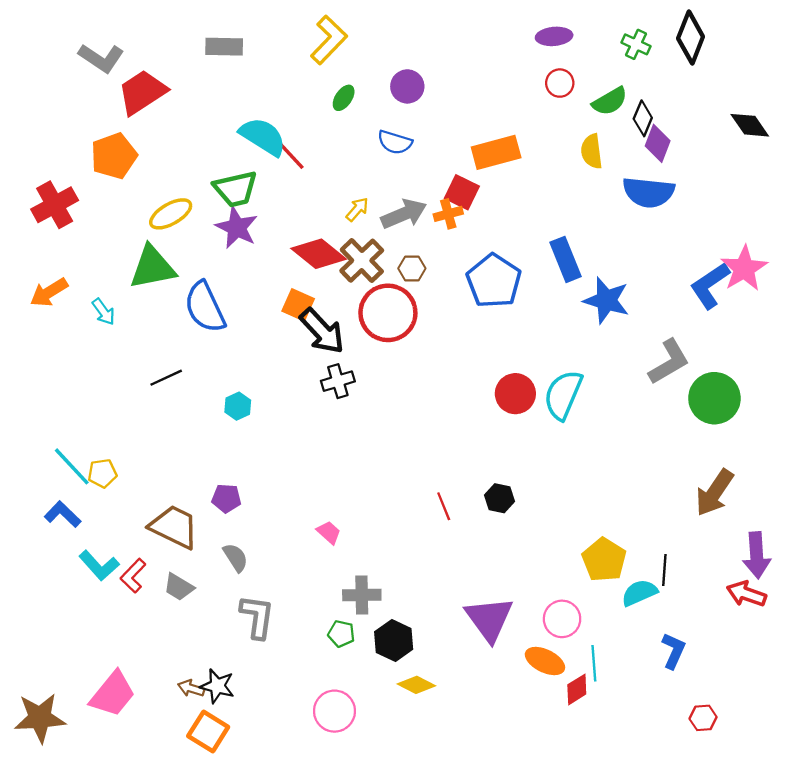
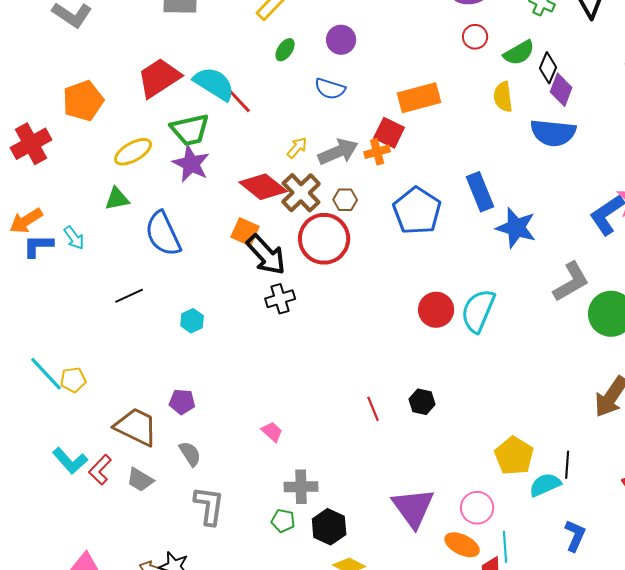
red trapezoid: (142, 92) -> (159, 78), moved
green triangle: (152, 267) -> (117, 199), size x0.6
blue L-shape: (63, 514) -> (38, 246), moved, turned -44

